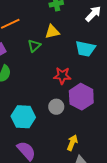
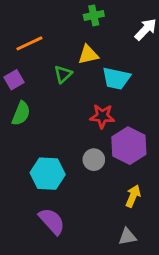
cyan trapezoid: (85, 49) -> (116, 78), moved
yellow arrow: (72, 143) -> (133, 196), moved

